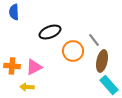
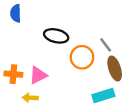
black ellipse: (50, 32) -> (56, 36), turned 35
brown ellipse: (102, 61) -> (115, 68), turned -30
cyan rectangle: (109, 85) -> (103, 96), moved, turned -66

